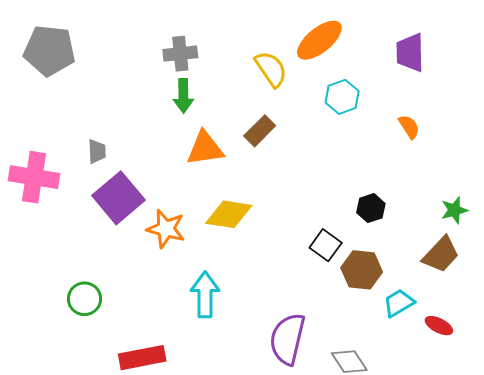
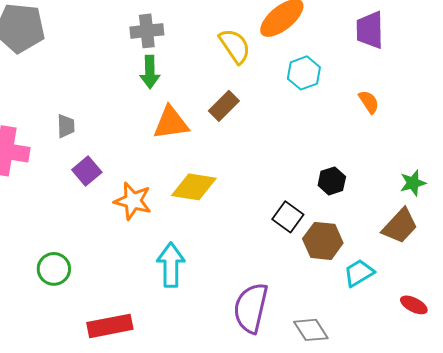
purple square: (118, 198) -> (87, 171), size x0.6
red ellipse: (439, 326) -> (414, 305), moved

